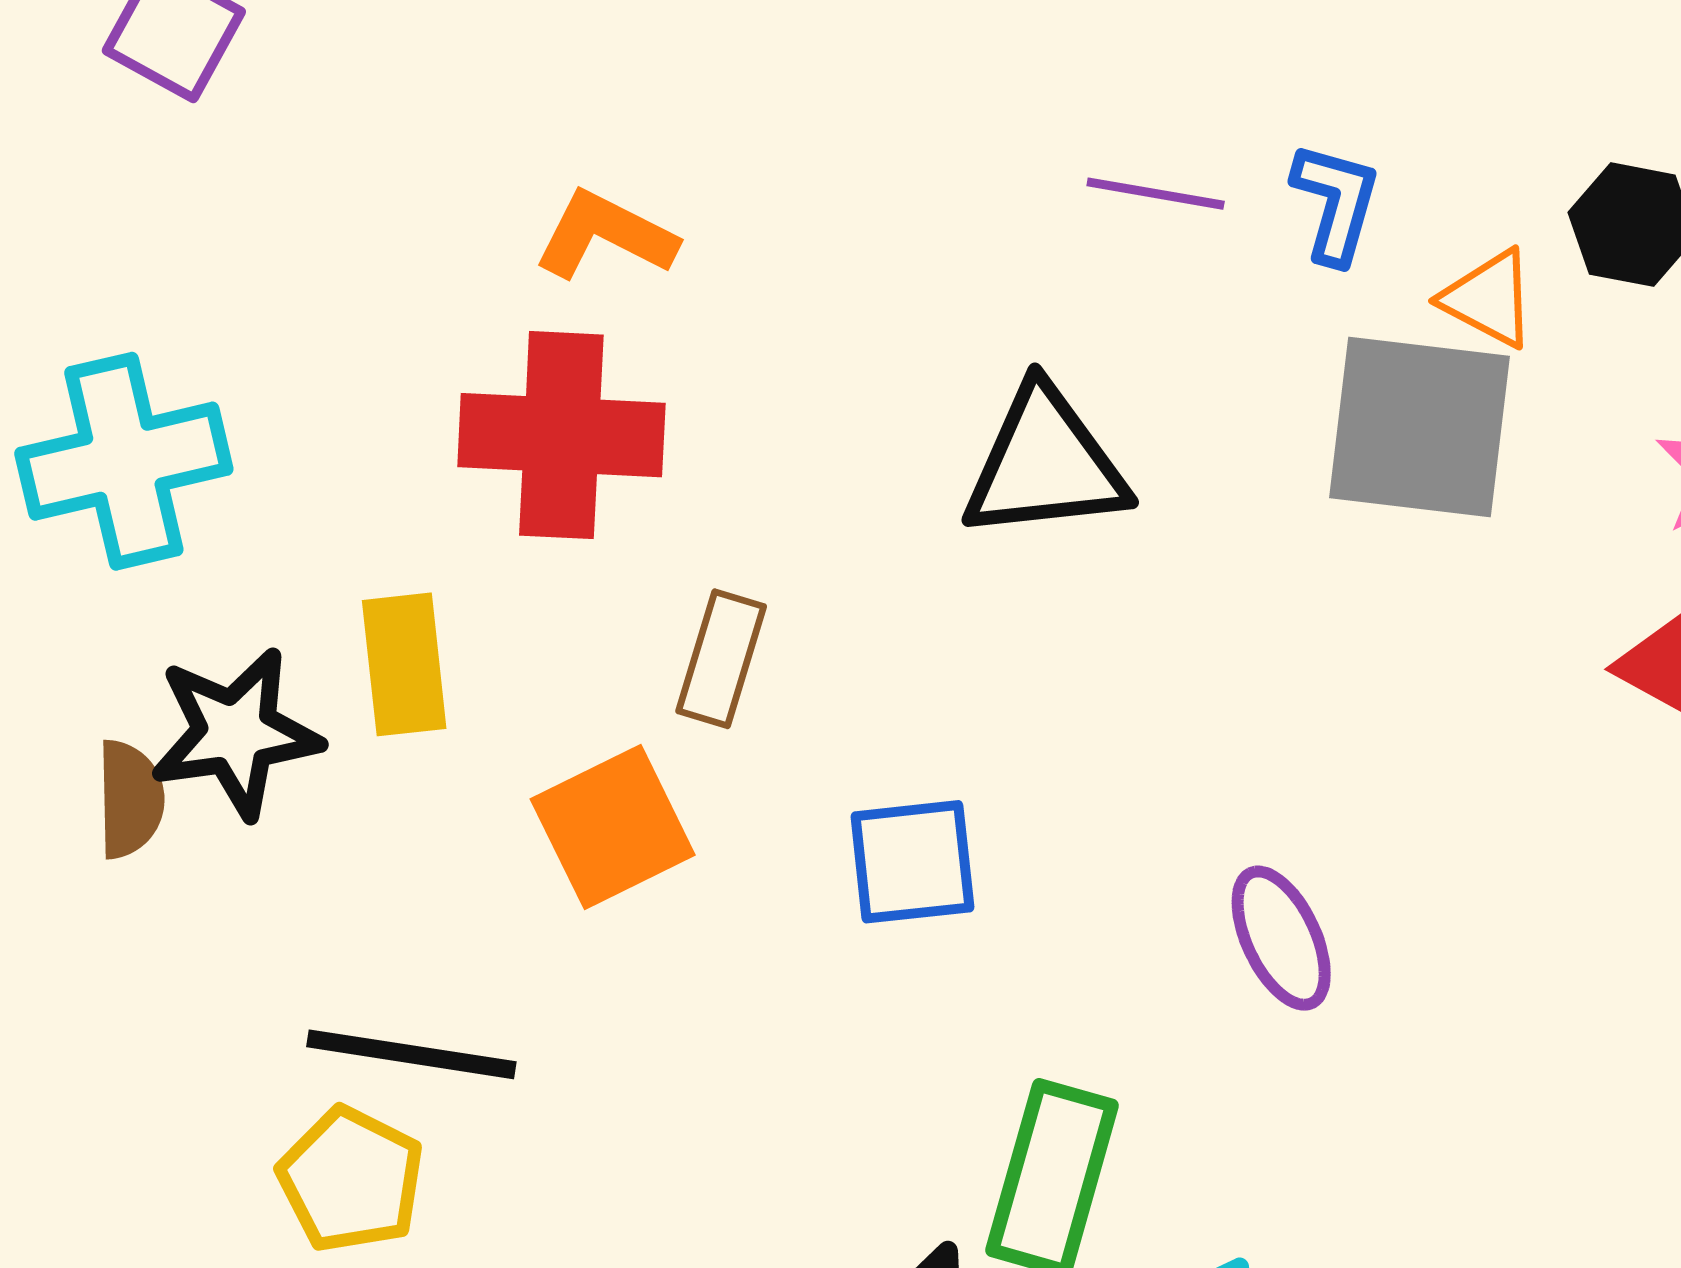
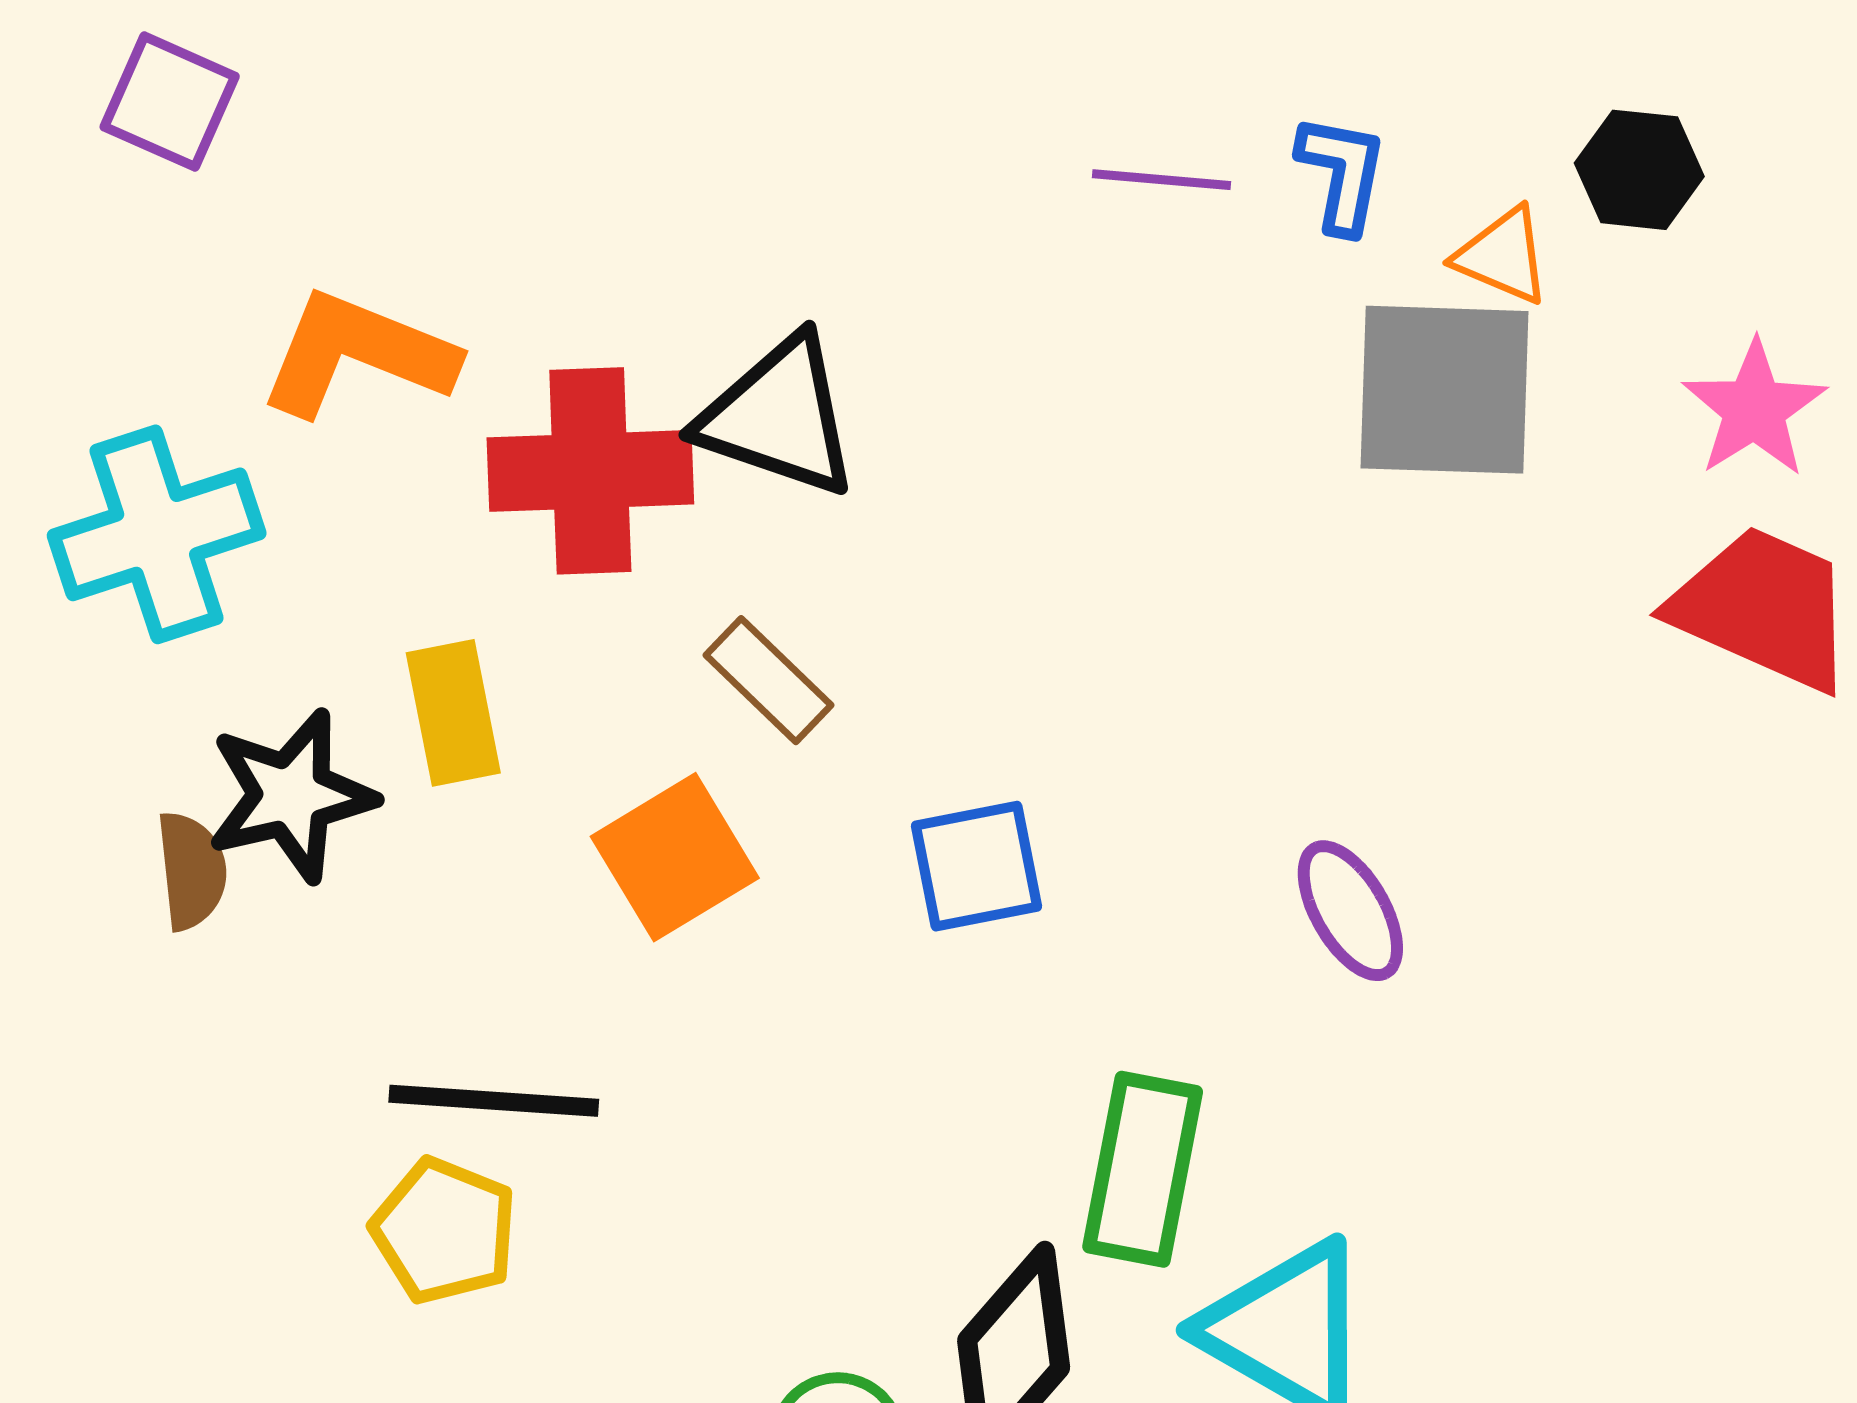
orange L-shape: (605, 235) -> (358, 354), moved, size x1.4
black triangle: (1045, 464) -> (779, 417), moved, turned 30
brown rectangle: (721, 659) -> (769, 680), turned -58

